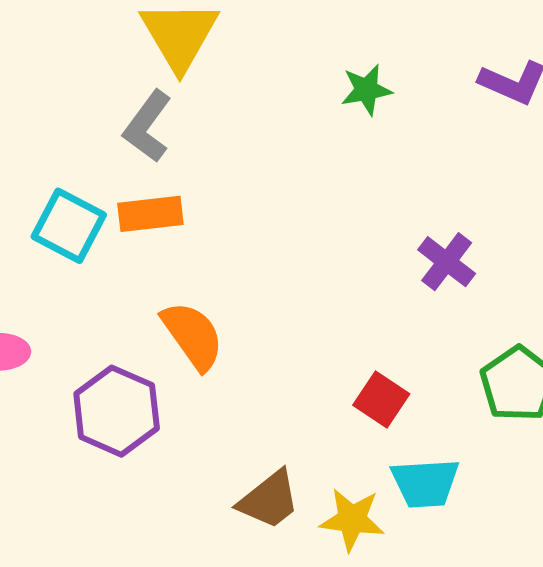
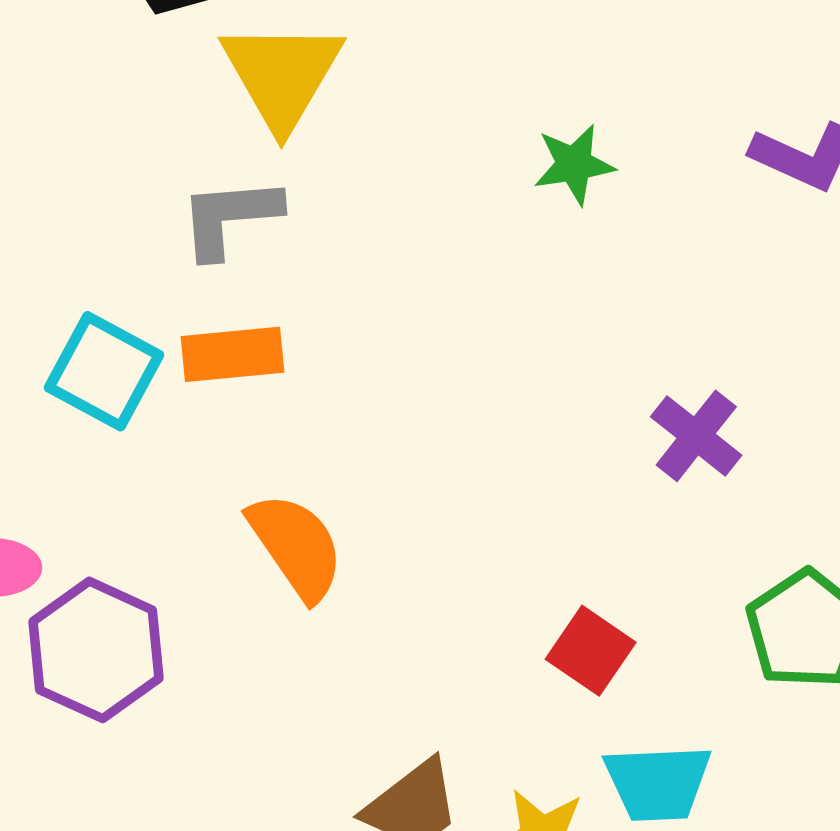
gray L-shape: (147, 126) -> (230, 217), turned 48
purple hexagon: (117, 411) -> (96, 650), moved

